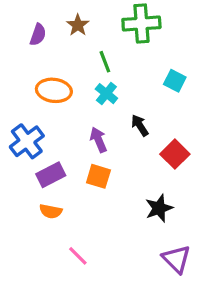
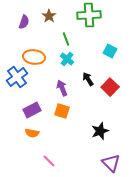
blue cross: (27, 141) -> (17, 77), moved
red square: (175, 154) -> (110, 87), moved

